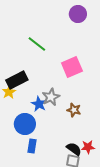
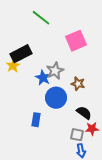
blue circle: (25, 124) -> (56, 98), moved
red star: (88, 147) -> (92, 129), moved
black semicircle: (74, 149) -> (84, 113), moved

